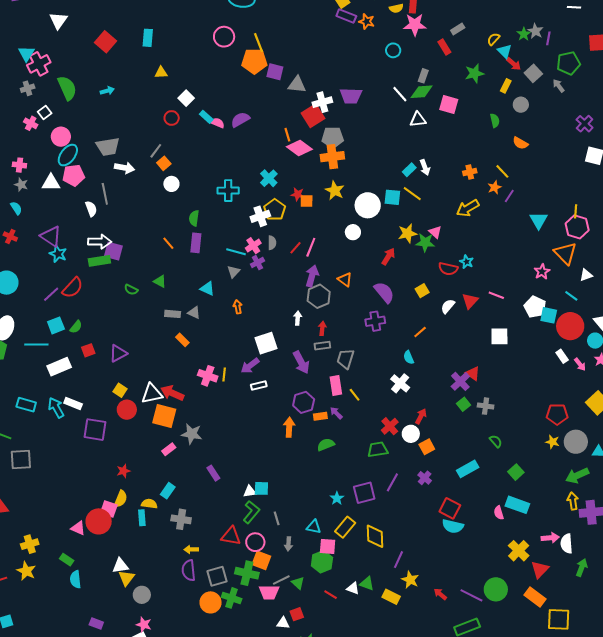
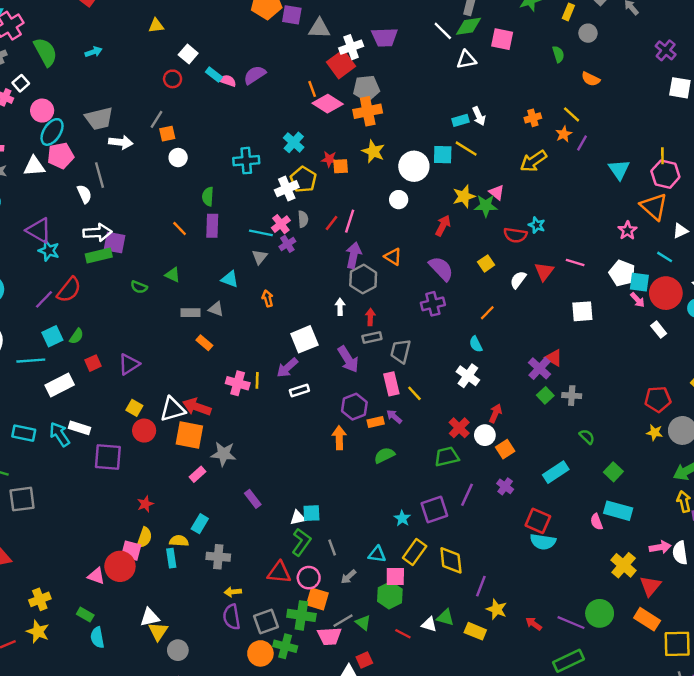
orange square: (164, 163) -> (167, 134), turned 32
cyan rectangle: (409, 170) -> (460, 120), turned 32
pink arrow: (580, 364) -> (638, 300), moved
gray arrow: (289, 544) -> (348, 577), turned 48

